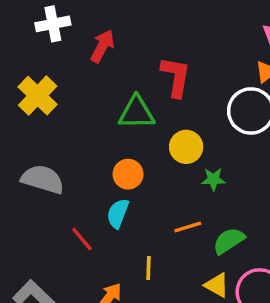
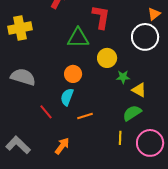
yellow cross: (38, 96) -> (20, 28), turned 35
orange line: (188, 227) -> (85, 116), moved
yellow line: (149, 268) -> (120, 138), moved
yellow triangle: (217, 285) -> (139, 90), moved

